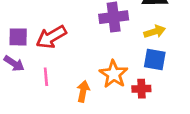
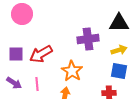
purple arrow: (14, 63) -> (14, 83), moved
orange star: (114, 74) -> (72, 71), moved

